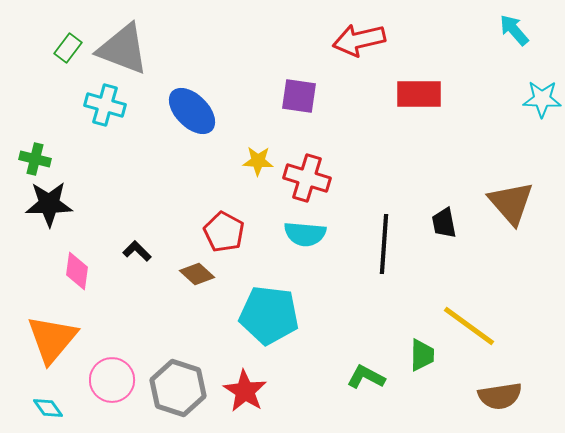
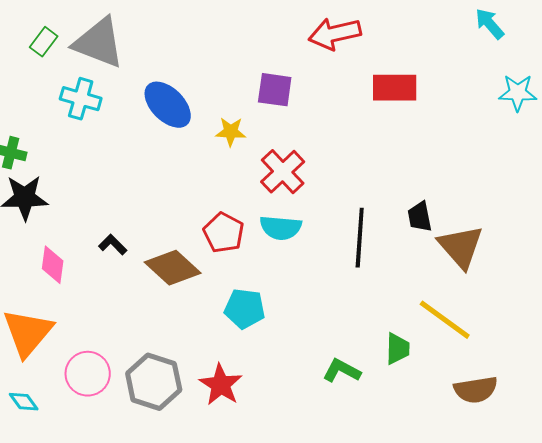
yellow star: (258, 161) -> (231, 132), moved
red cross: (307, 178) -> (283, 172), turned 30
brown triangle: (511, 203) -> (461, 247), moved
red pentagon: (224, 232) -> (224, 233), moved
brown diamond: (197, 274) -> (173, 268), size x1.6
cyan pentagon: (269, 315) -> (245, 309), size x0.7

